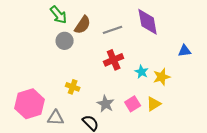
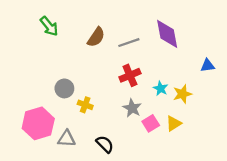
green arrow: (59, 15) -> (49, 26), moved
gray circle: (65, 41) -> (64, 88), moved
gray star: (106, 104) -> (132, 108), moved

